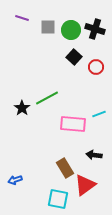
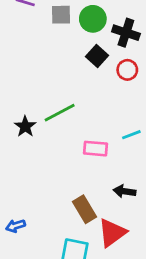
black cross: (95, 29) -> (126, 33), moved
pink rectangle: (73, 124) -> (96, 149), size x0.7

